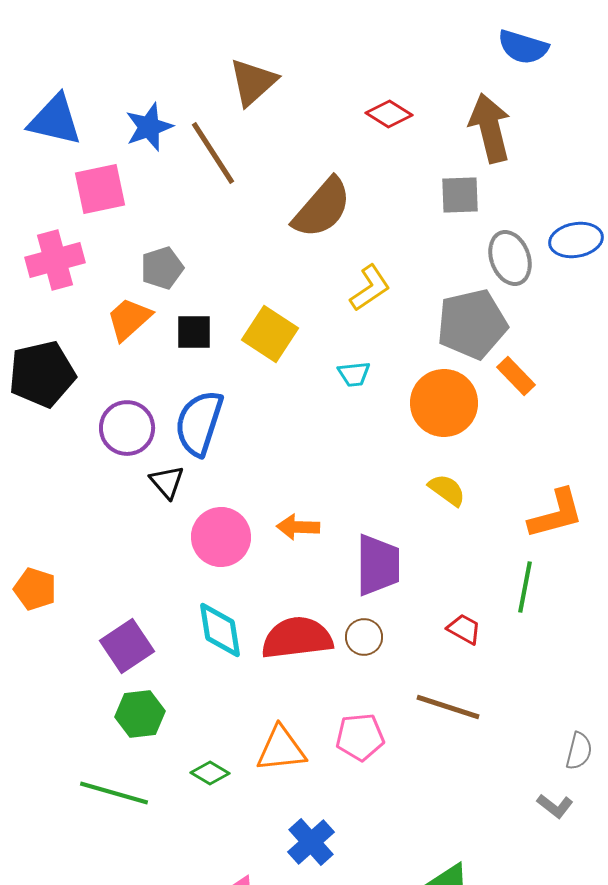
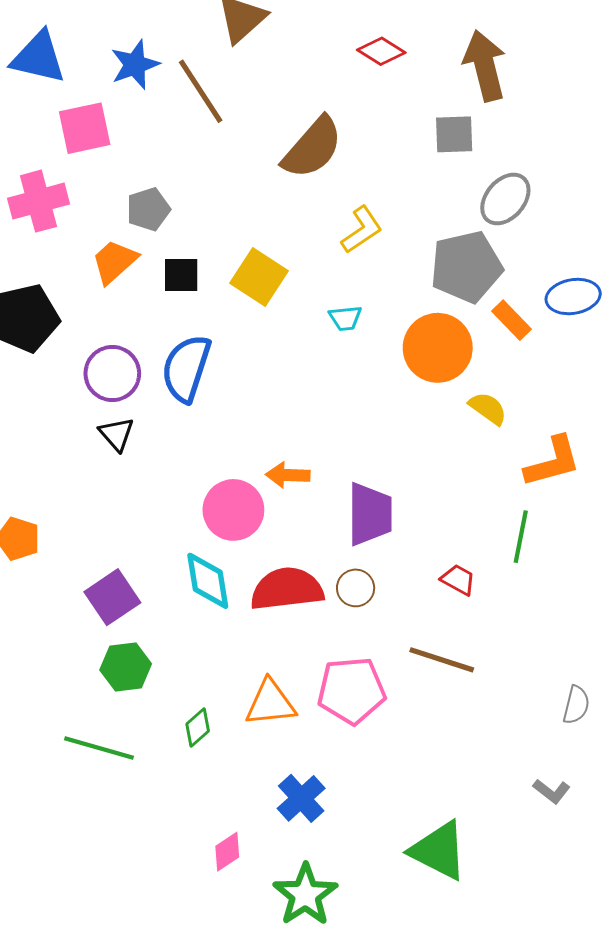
blue ellipse: (576, 240) -> (573, 297), moved
gray ellipse: (510, 258) -> (505, 199), turned 60
black triangle: (167, 482) -> (116, 434), moved
yellow semicircle: (447, 490) -> (488, 408), moved
pink circle: (221, 537) -> (233, 510), moved
pink pentagon: (360, 737) -> (351, 691), size x1.4
green diamond: (210, 773) -> (198, 728), turned -72
gray L-shape: (555, 806) -> (552, 791), moved

